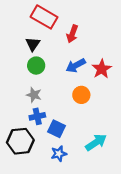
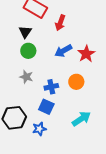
orange circle: (81, 95) -> (76, 82), moved
blue cross: (37, 116) -> (51, 87), moved
blue star: (59, 154) -> (39, 129), moved

